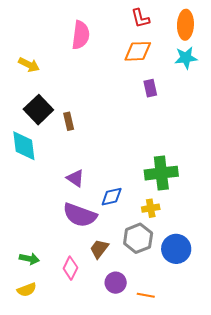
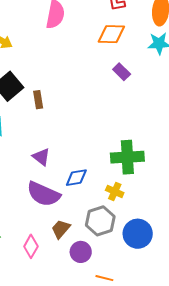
purple rectangle: (150, 88) -> (122, 72), turned -36
yellow cross: (151, 208) -> (115, 192), turned 30
purple circle: (116, 283) -> (81, 252), moved

